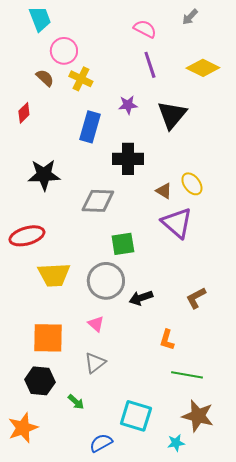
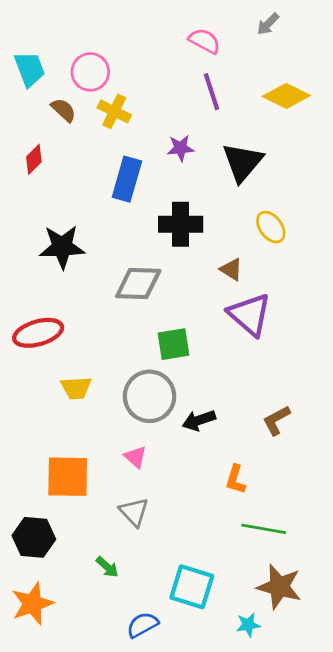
cyan trapezoid: (40, 19) -> (30, 69), moved
yellow ellipse: (192, 184) -> (271, 227), moved
yellow trapezoid: (54, 275) -> (76, 388), size x0.7
gray triangle: (95, 363) -> (134, 512), turned -35
black hexagon: (40, 381) -> (34, 537), moved

